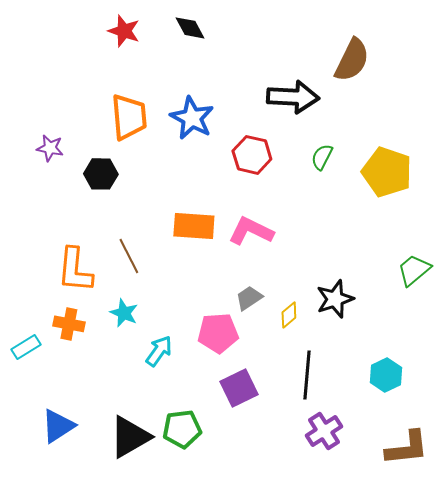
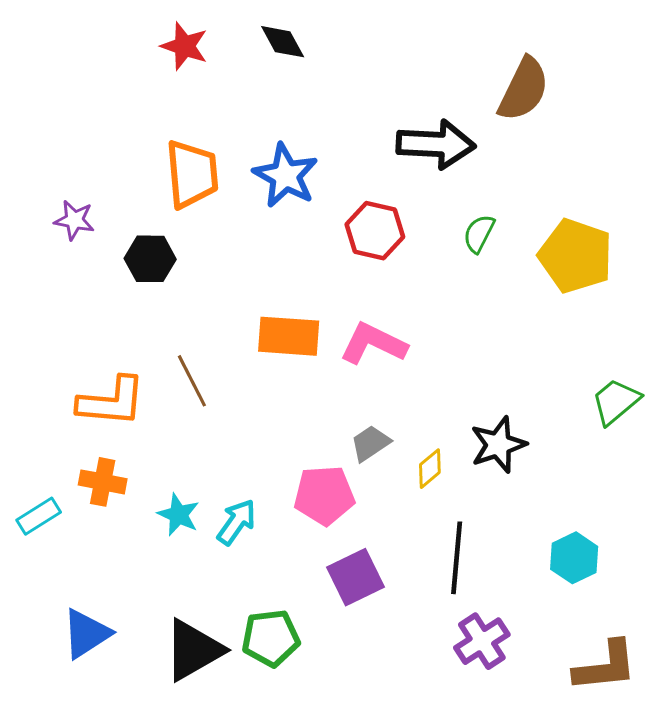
orange L-shape: (75, 270) -> (112, 402), turned -90
cyan star: (124, 313) -> (178, 515), moved

